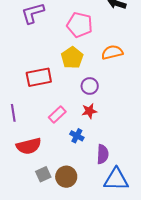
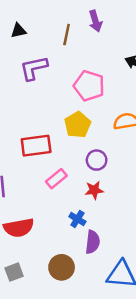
pink rectangle: (57, 114) -> (56, 179), moved
purple semicircle: (103, 154) -> (93, 242), moved
gray square: (43, 174) -> (14, 272), moved

